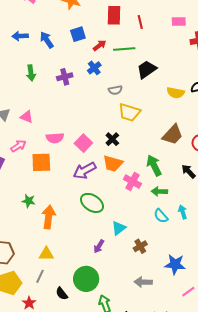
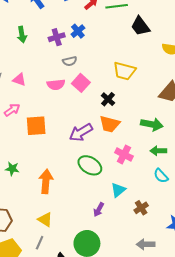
blue cross: (94, 68) -> (78, 31), moved
black trapezoid: (147, 69) -> (140, 26), turned -90
gray semicircle: (115, 90) -> (70, 61), moved
pink semicircle: (55, 138) -> (56, 85), moved
pink square: (83, 143) -> (81, 83), moved
green arrow: (154, 165) -> (152, 124), turned 130
pink cross: (132, 182) -> (124, 154), moved
green star: (29, 201) -> (12, 169), moved
yellow triangle: (46, 254) -> (45, 220), turned 35

